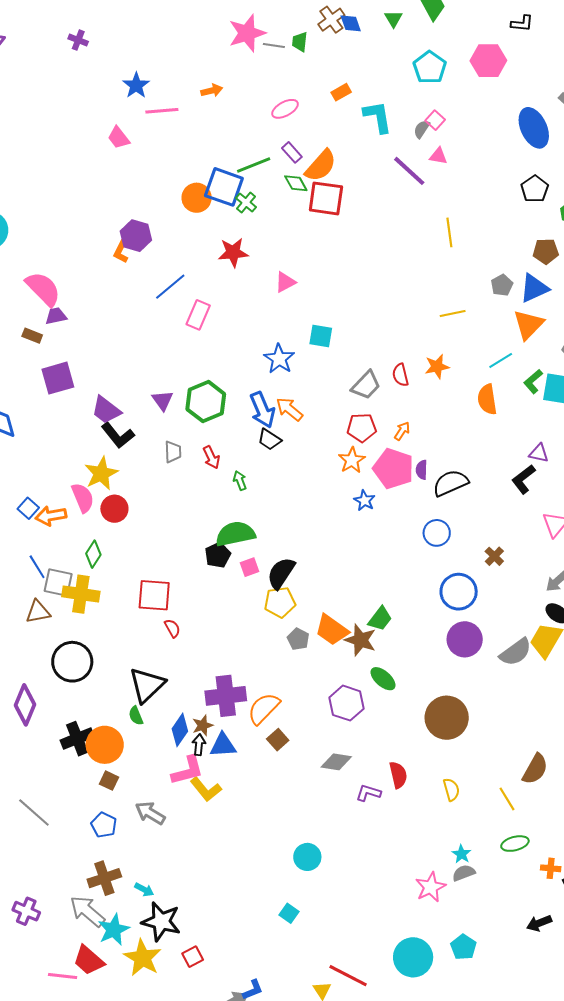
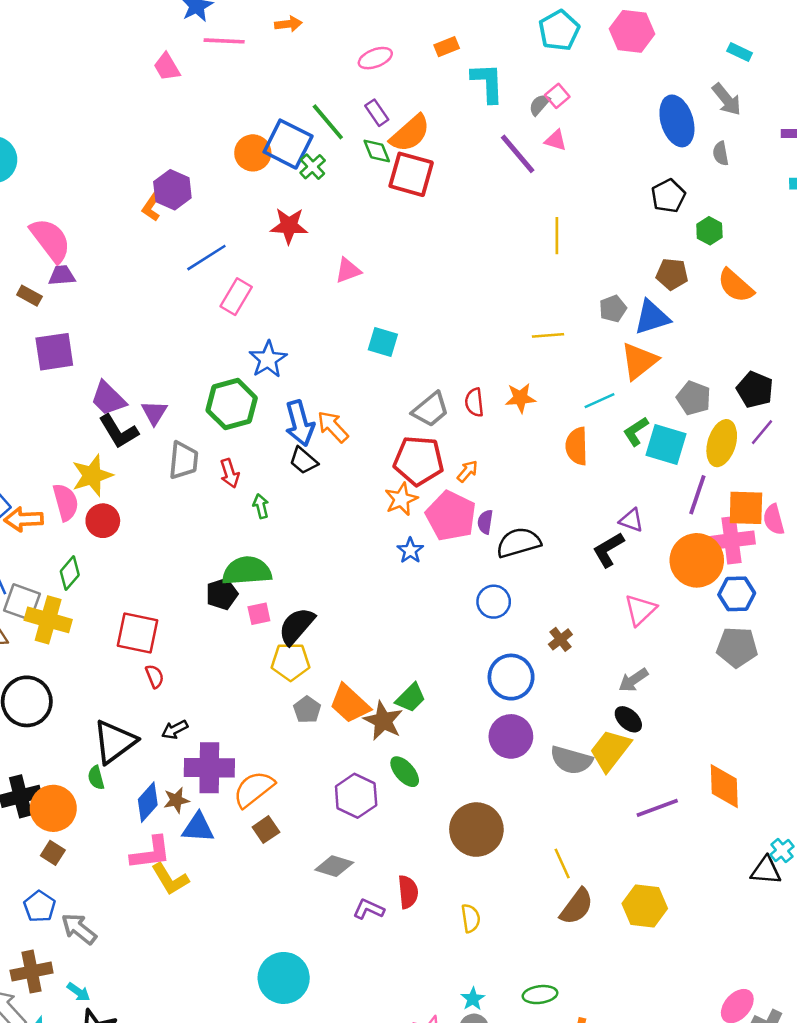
green line: (254, 165) -> (328, 122), turned 64
blue star: (279, 359) -> (268, 359), moved
purple triangle: (163, 400) -> (154, 413), moved
red pentagon: (362, 428) -> (419, 461), size x1.4
gray trapezoid: (173, 452) -> (183, 460), size x1.4
gray semicircle: (516, 652) -> (571, 760), turned 44
black arrow: (199, 745) -> (175, 730), moved, turned -130
yellow line: (507, 799) -> (562, 864), moved
gray arrow: (150, 813) -> (79, 929), moved
cyan circle: (307, 857) -> (284, 978), size x1.5

